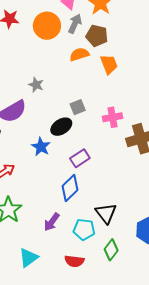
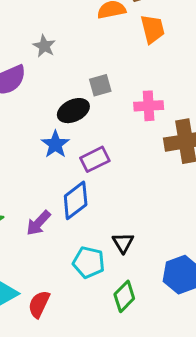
blue star: (41, 147) -> (55, 144), moved
black triangle: (106, 213) -> (123, 243), size x0.7
purple arrow: (52, 222) -> (38, 223), moved
red semicircle: (74, 261) -> (39, 304), moved, turned 102

